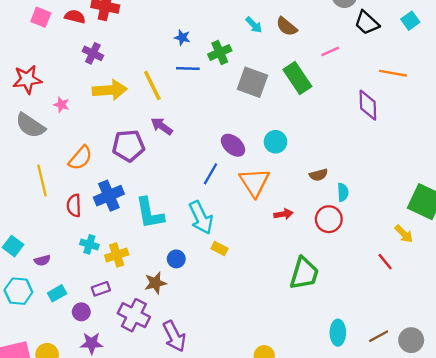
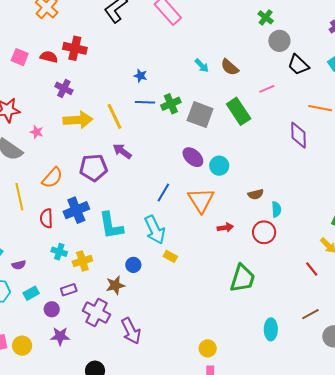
green cross: (220, 52) -> (171, 104), moved
purple ellipse: (233, 145) -> (193, 157), moved
brown line: (379, 336) -> (310, 314), moved

